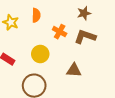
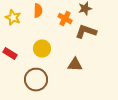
orange cross: (60, 32) -> (65, 19), moved

